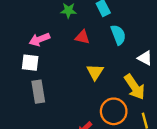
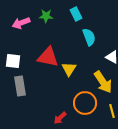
red triangle: (82, 37) -> (48, 57), moved, size x1.6
pink arrow: (39, 39) -> (21, 23), moved

